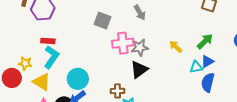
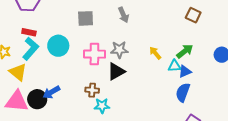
gray square: (102, 20) -> (86, 18), turned -30
pink cross: (123, 43) -> (94, 54), moved
cyan triangle: (196, 67) -> (175, 66), moved
cyan circle: (78, 79) -> (58, 46), moved

